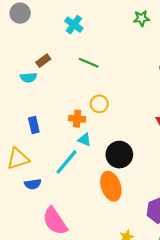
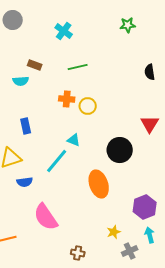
brown rectangle: (43, 61) -> (35, 65), turned 56
green line: (89, 63) -> (78, 67), turned -36
orange cross: (77, 119) -> (67, 99), moved
black circle: (119, 155) -> (120, 150), moved

